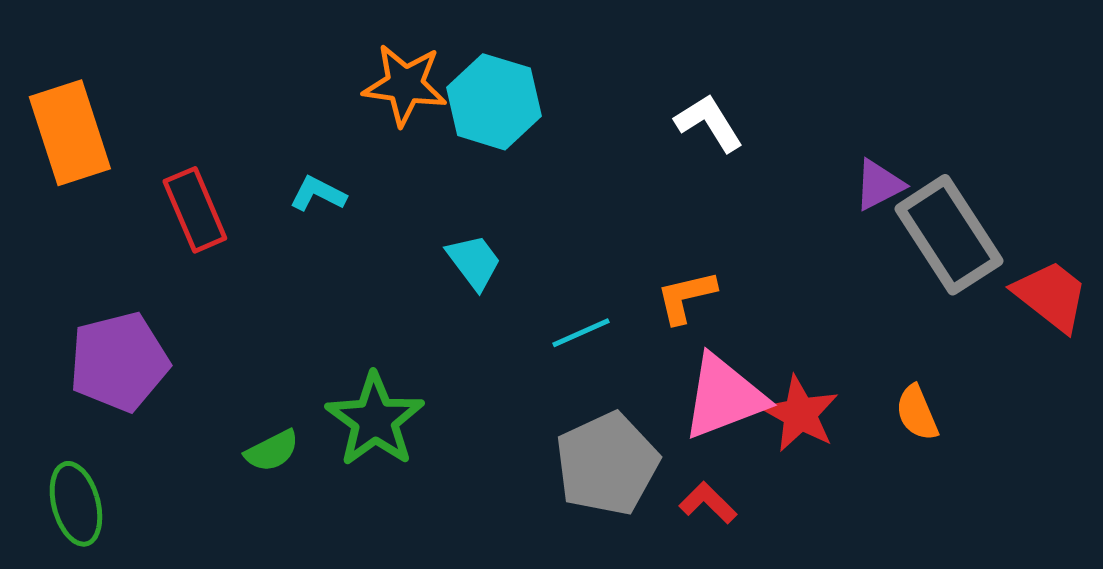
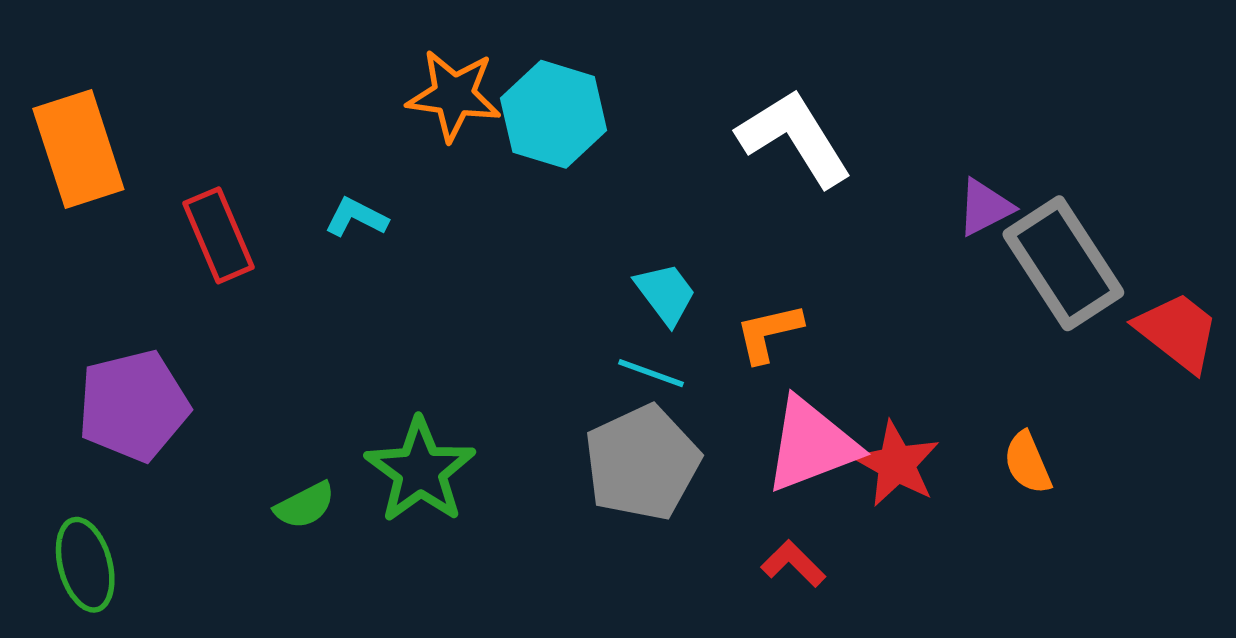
white L-shape: (709, 123) -> (794, 138), size x1.5
cyan trapezoid: (474, 262) -> (666, 294), moved
cyan line: (581, 333) -> (651, 373), turned 44
gray pentagon: (607, 464) -> (642, 463), moved

